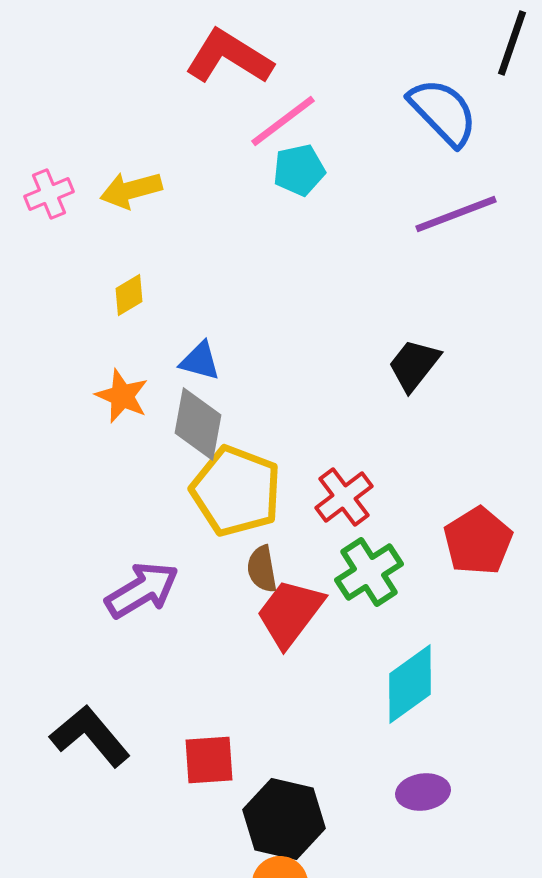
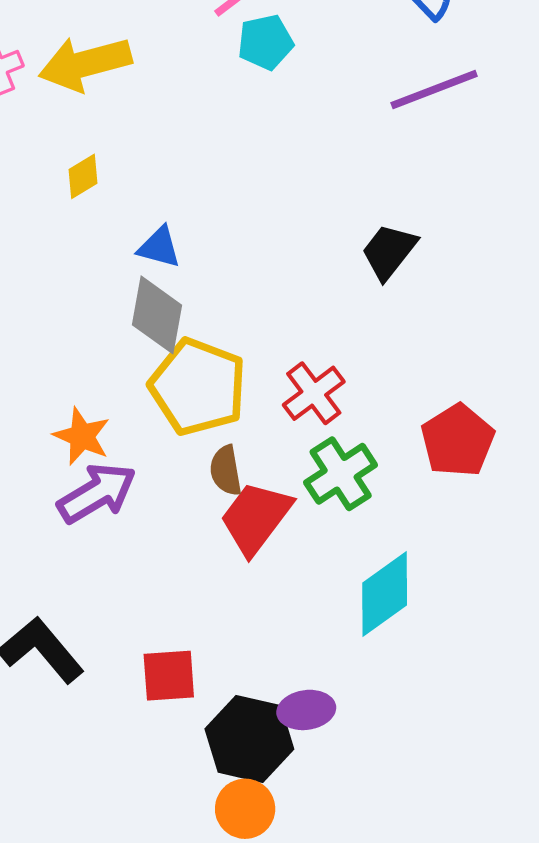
yellow arrow: (131, 190) -> (85, 64), size x1.4
orange star: (122, 396) -> (82, 436), moved
purple ellipse: (423, 792) -> (306, 710), moved

